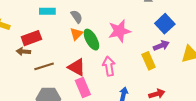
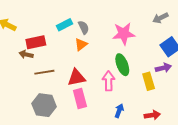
cyan rectangle: (47, 11) -> (65, 25), moved, turned -35
pink star: (119, 31) -> (124, 34), moved
green ellipse: (91, 40) -> (122, 65), moved
red triangle: (77, 67) -> (77, 78), turned -48

